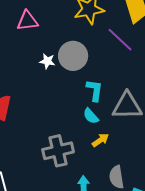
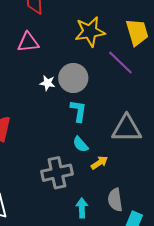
cyan L-shape: (95, 90) -> (78, 111), moved
cyan semicircle: (91, 116) -> (80, 144), moved

